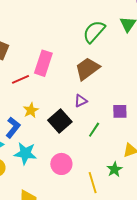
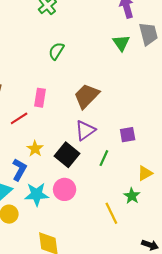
green semicircle: (94, 32) -> (56, 51), moved, size x0.7
pink rectangle: (43, 63) -> (40, 98), size x0.7
purple triangle: (81, 101) -> (85, 130), size x1.5
pink circle: (61, 164) -> (65, 189), moved

